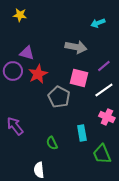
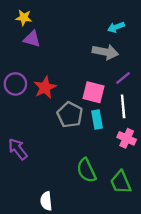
gray arrow: (76, 47) -> (105, 52), moved
purple triangle: (27, 53) -> (32, 39), moved
white line: (104, 90) -> (123, 106), turned -60
cyan rectangle: (82, 133) -> (97, 119), moved
green semicircle: (52, 143) -> (86, 170), moved, size x1.5

